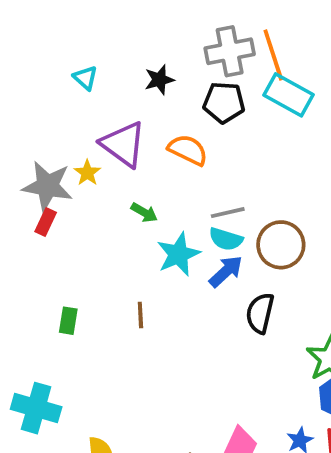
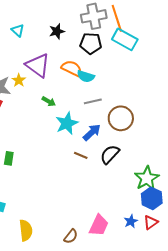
cyan semicircle: (226, 239) -> (86, 76), moved
black semicircle: (260, 313) -> (110, 154), turned 30
brown line: (140, 315) -> (81, 155), moved, turned -64

